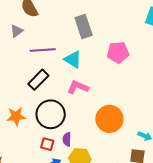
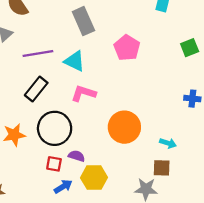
pink pentagon: (118, 52) -> (127, 48), turned -30
purple semicircle: (67, 139) -> (77, 156), turned 112

